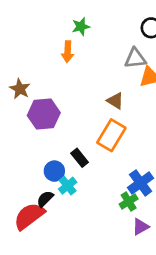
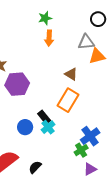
orange arrow: (68, 52) -> (49, 38), moved
cyan cross: (68, 186) -> (48, 127), moved
black semicircle: (45, 199) -> (35, 167), moved

